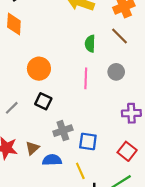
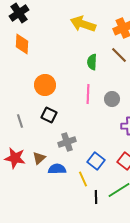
gray circle: (116, 72) -> (112, 99), moved
gray line: (12, 108) -> (20, 121), turned -64
blue square: (88, 141) -> (96, 161), moved, turned 30

